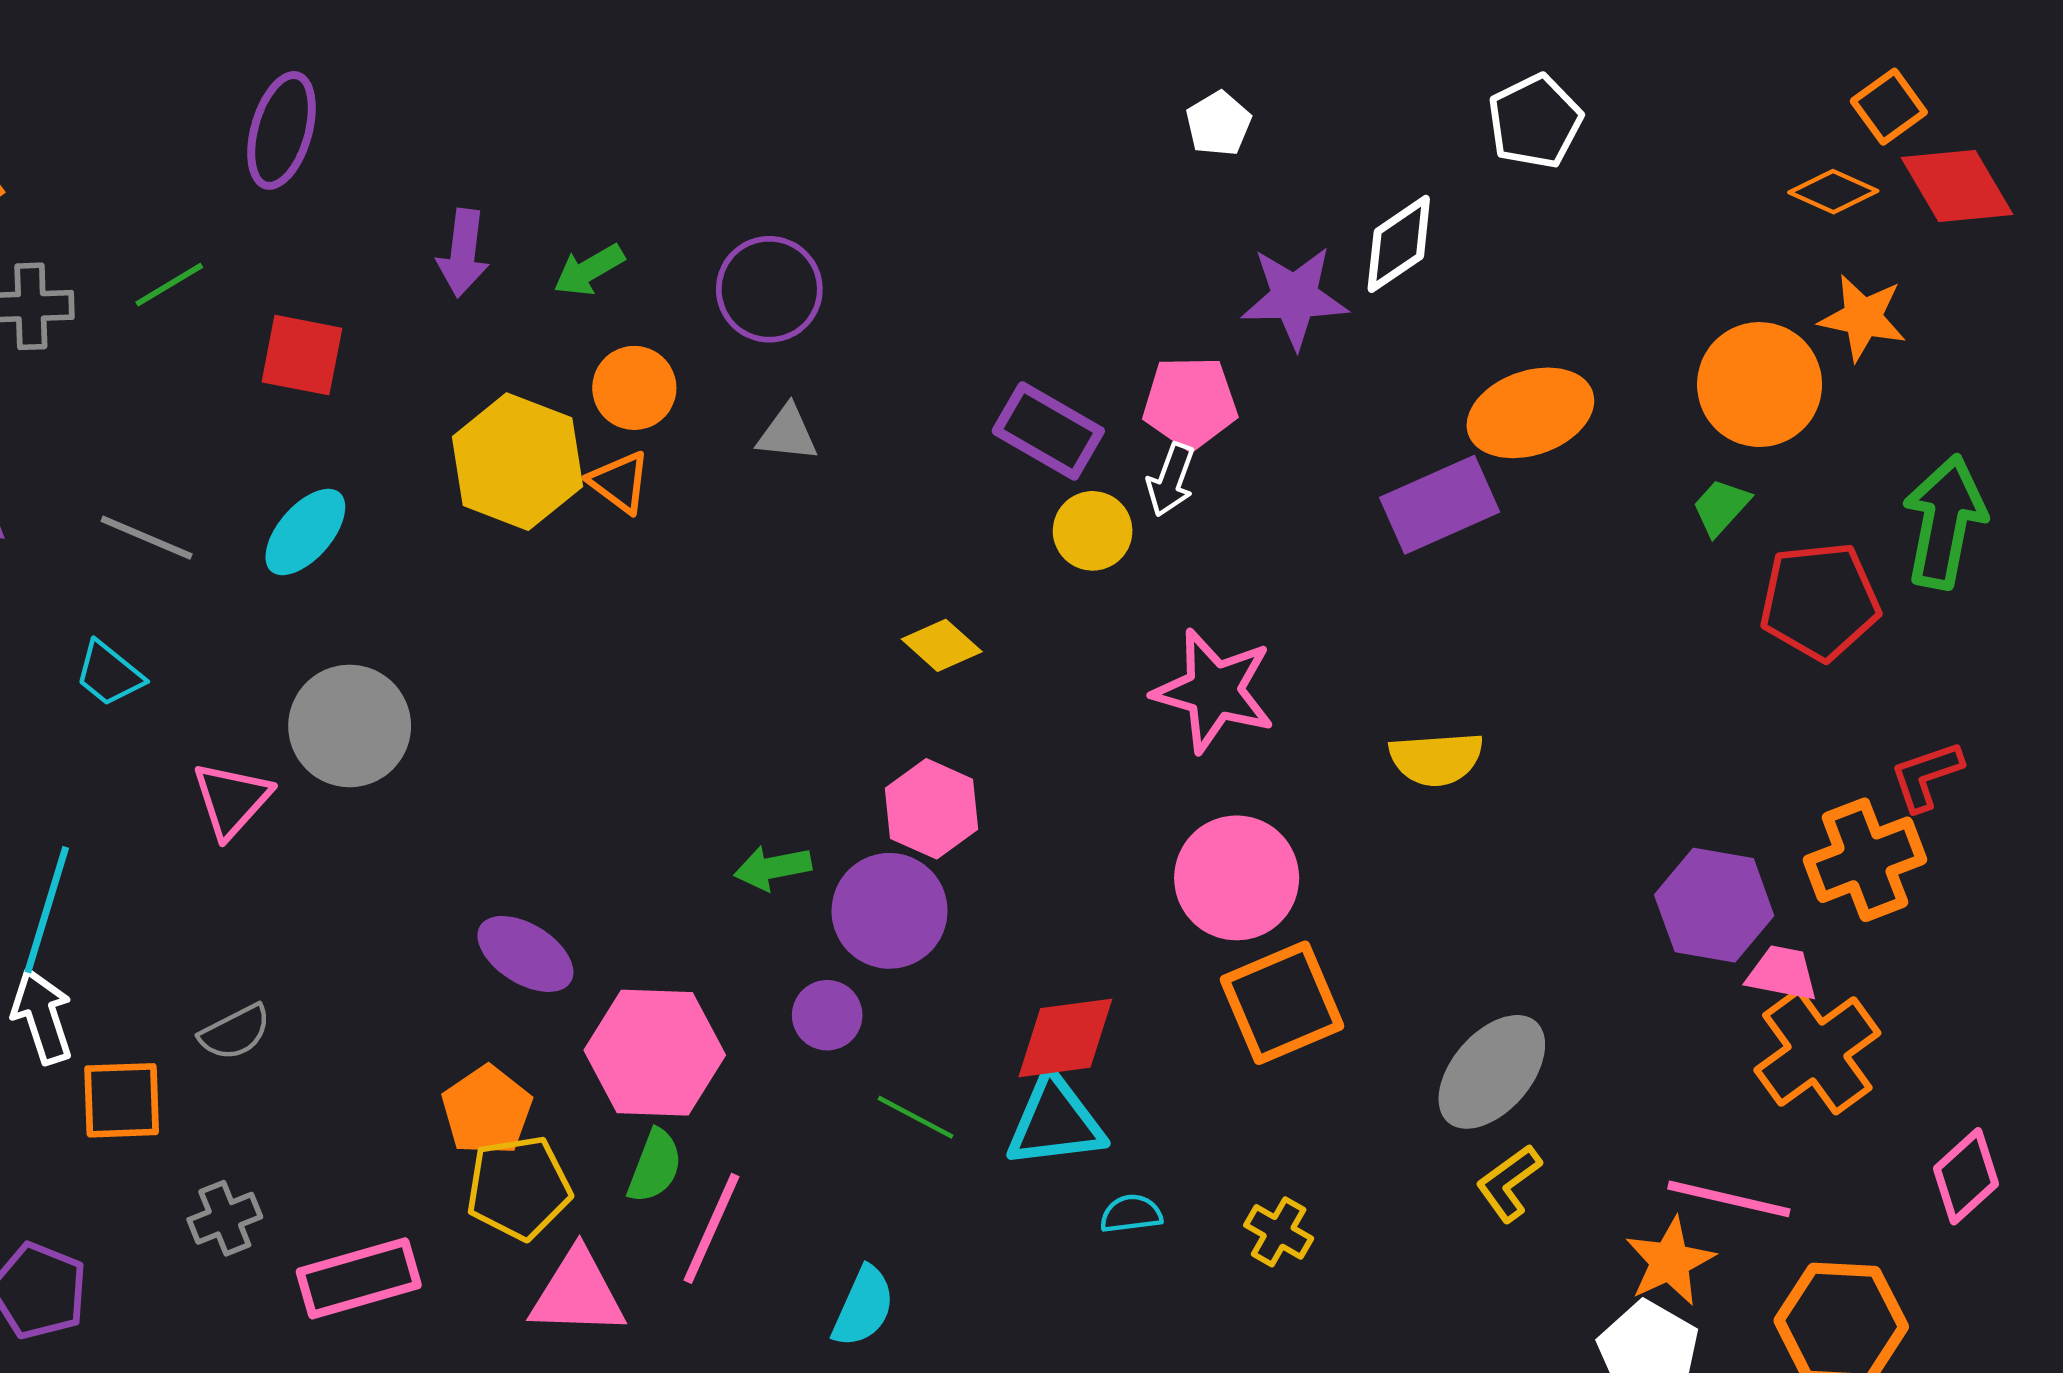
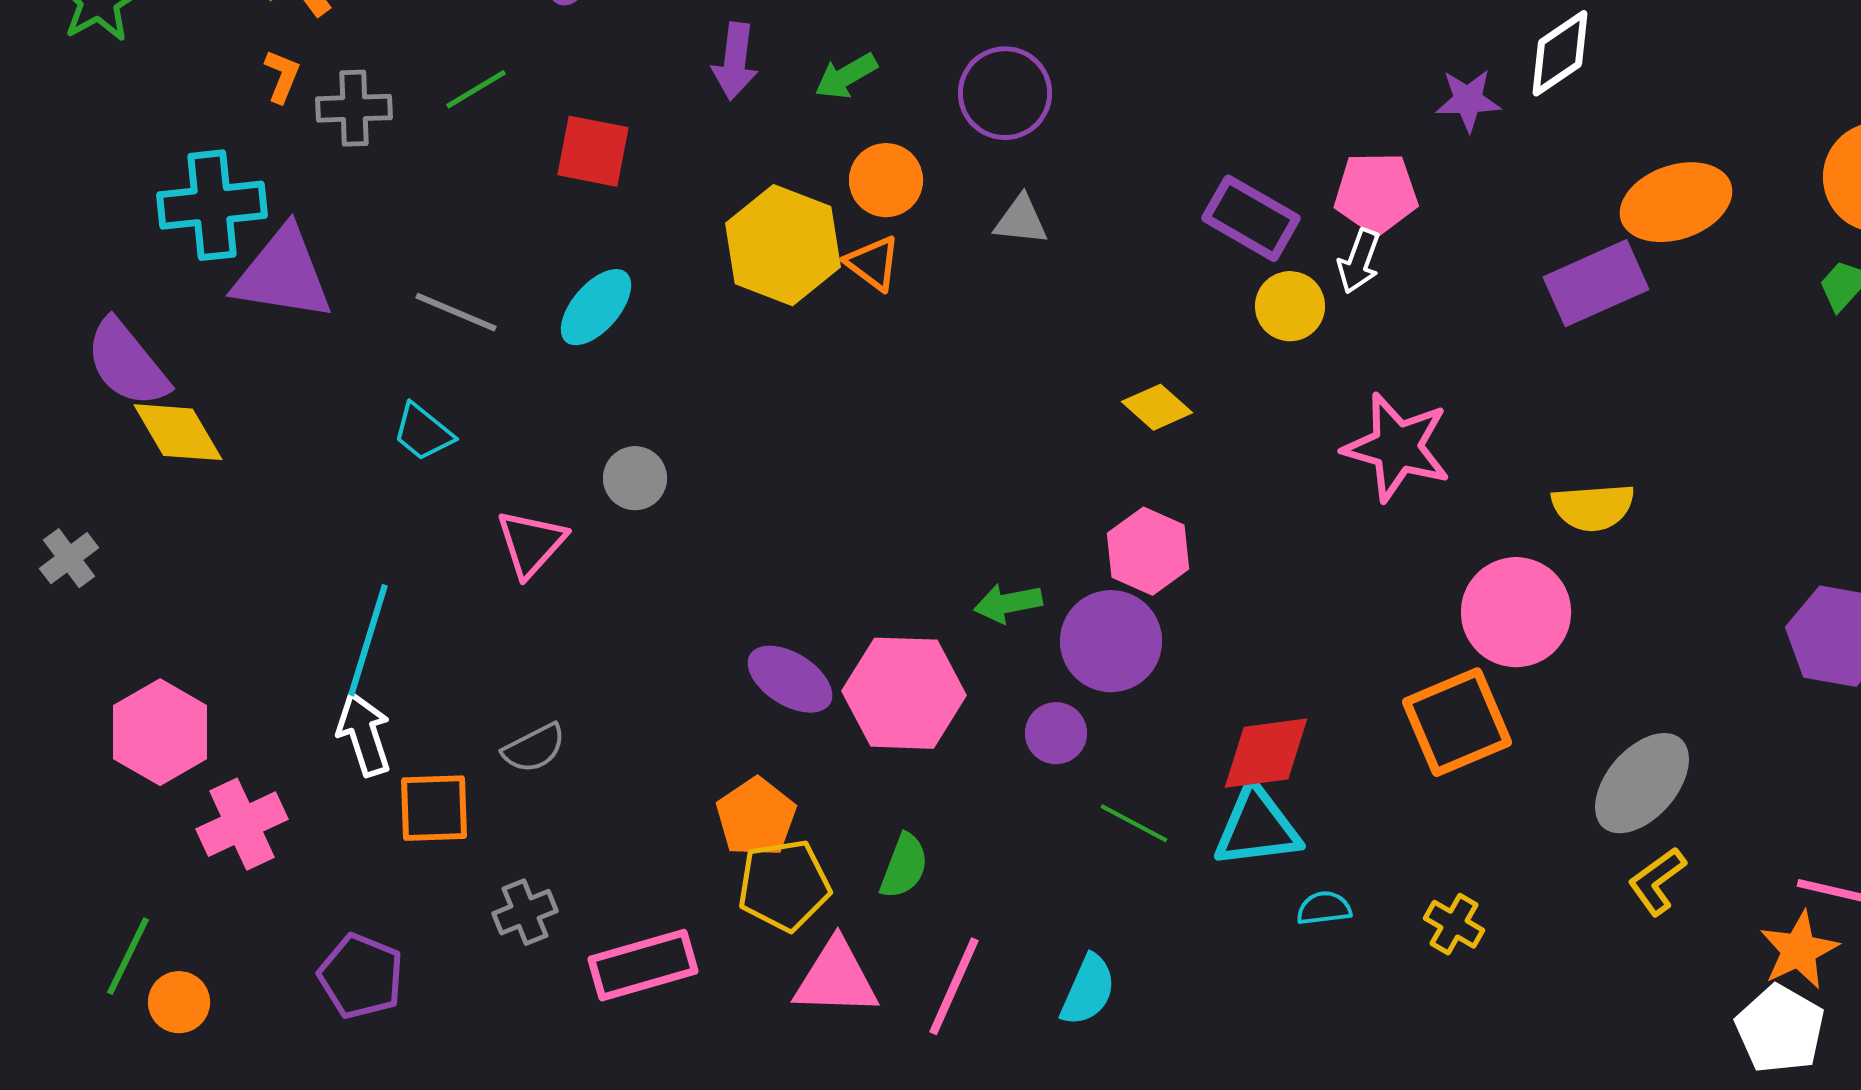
purple star: (1294, 297) -> (1468, 100), size x0.7
gray circle: (350, 726) -> (635, 478), size x0.6
pink circle: (1237, 878) -> (1516, 612), moved
pink hexagon: (655, 1053) -> (904, 693), moved
pink line: (711, 1228) -> (954, 986), moved

